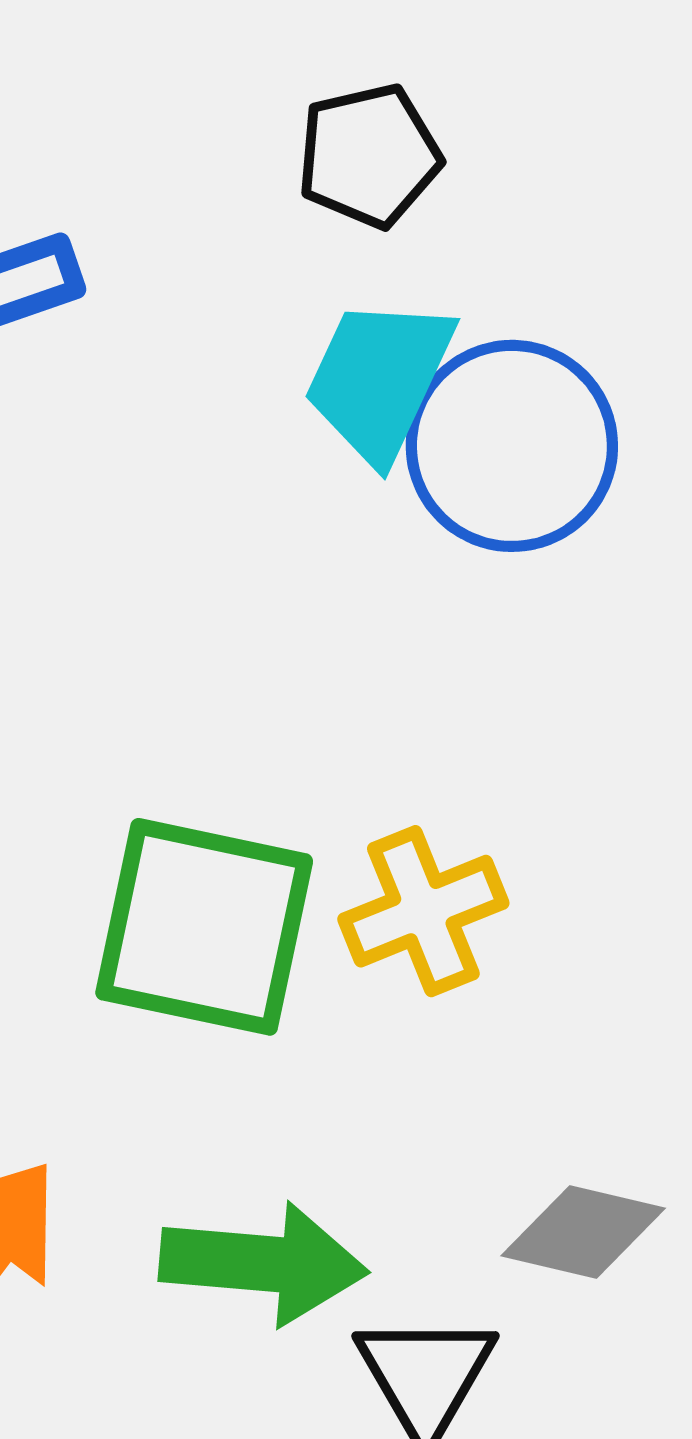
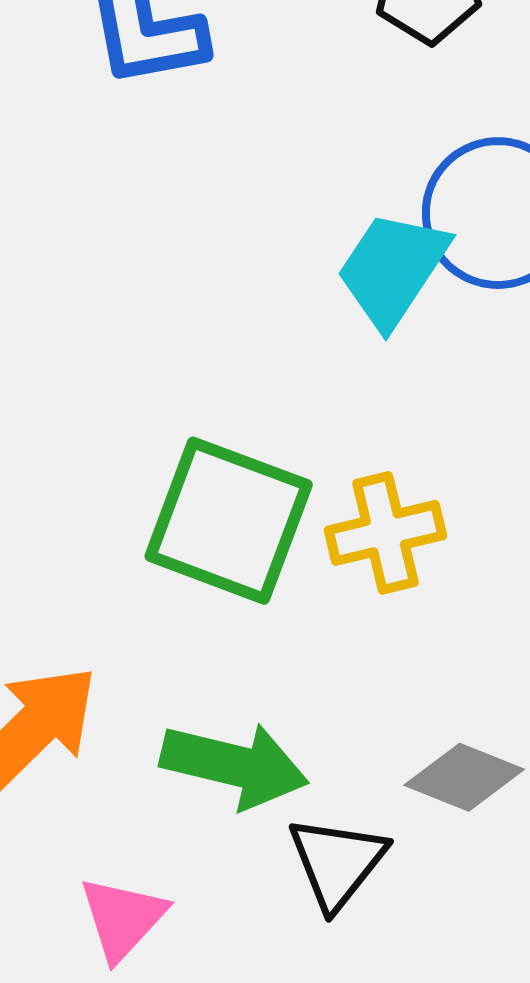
cyan trapezoid: (379, 379) -> (393, 269), moved

